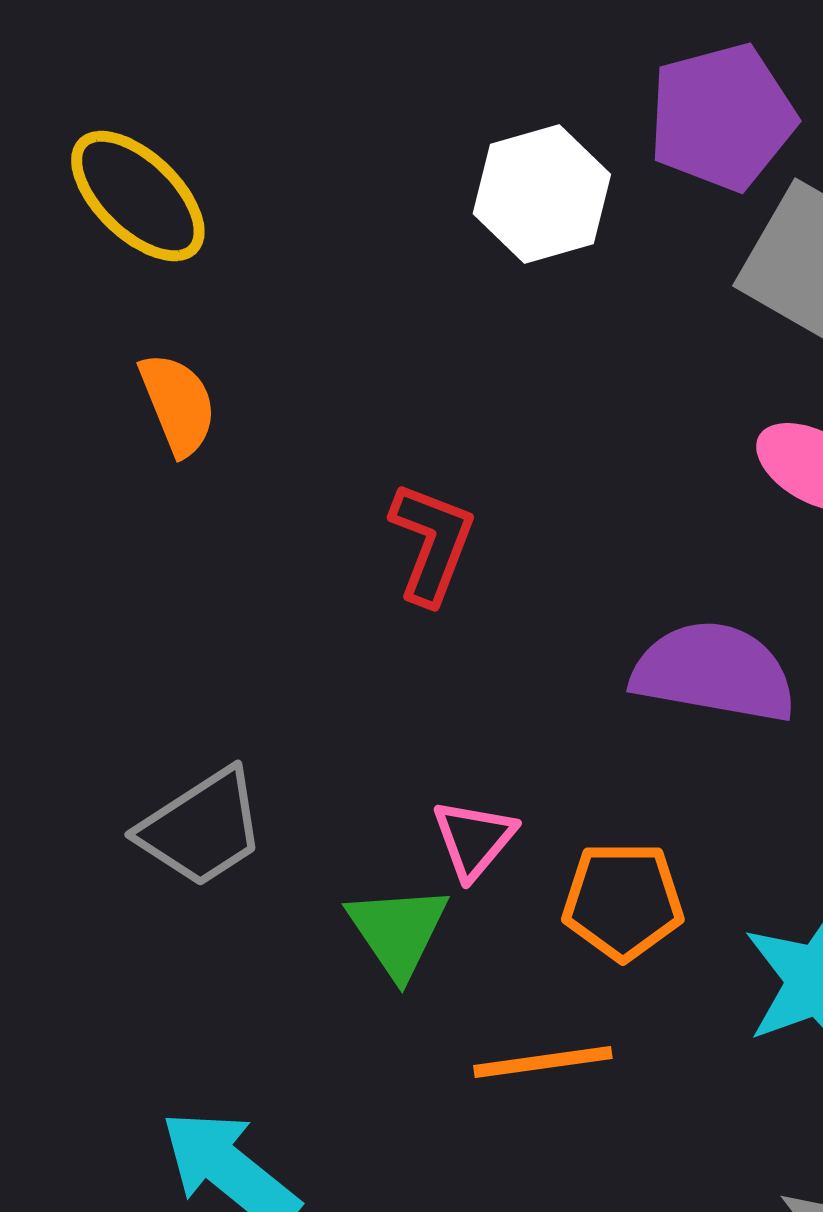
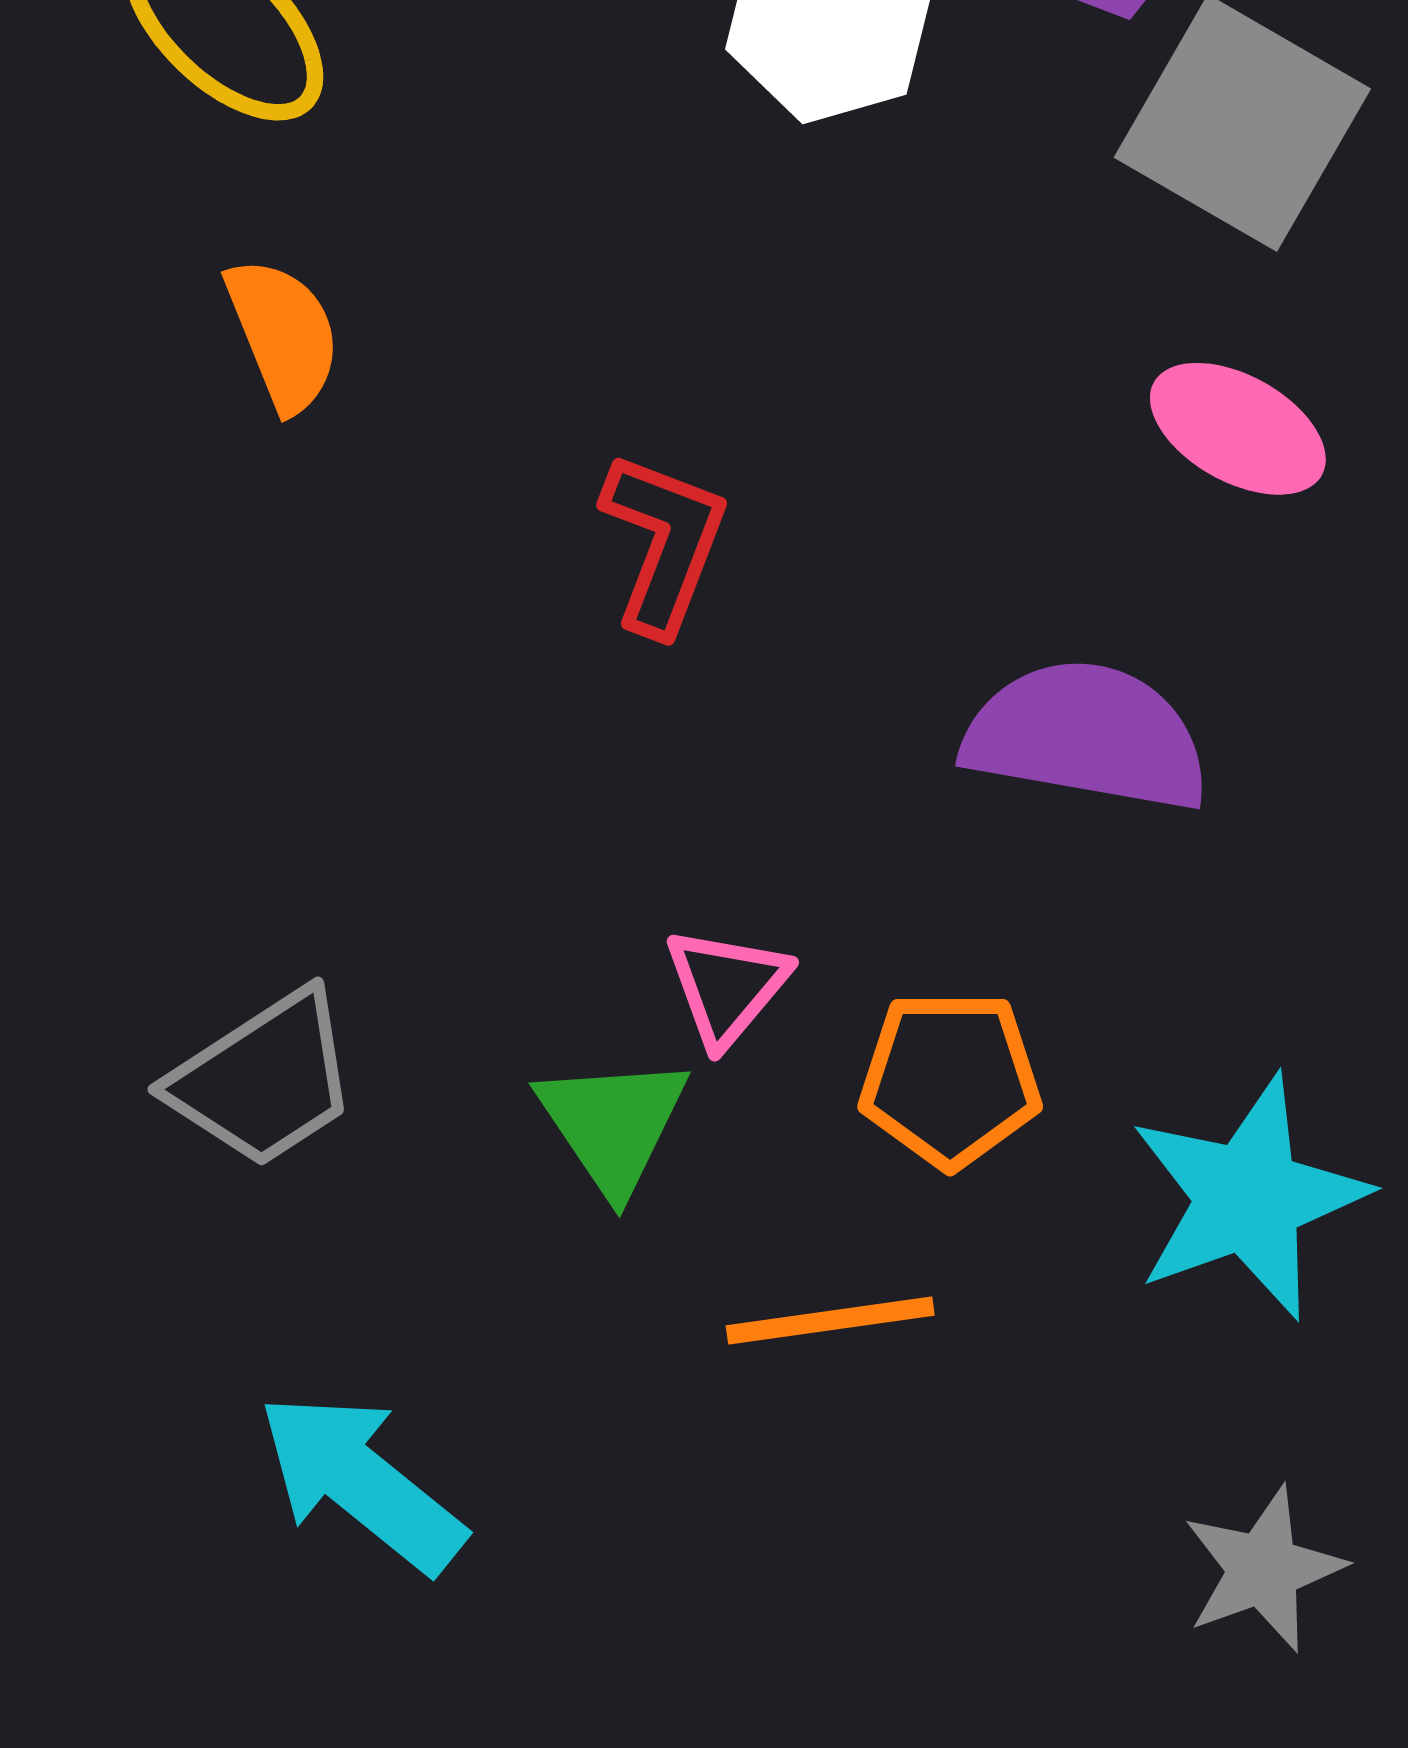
gray trapezoid: (202, 828) -> (264, 1079), moved

